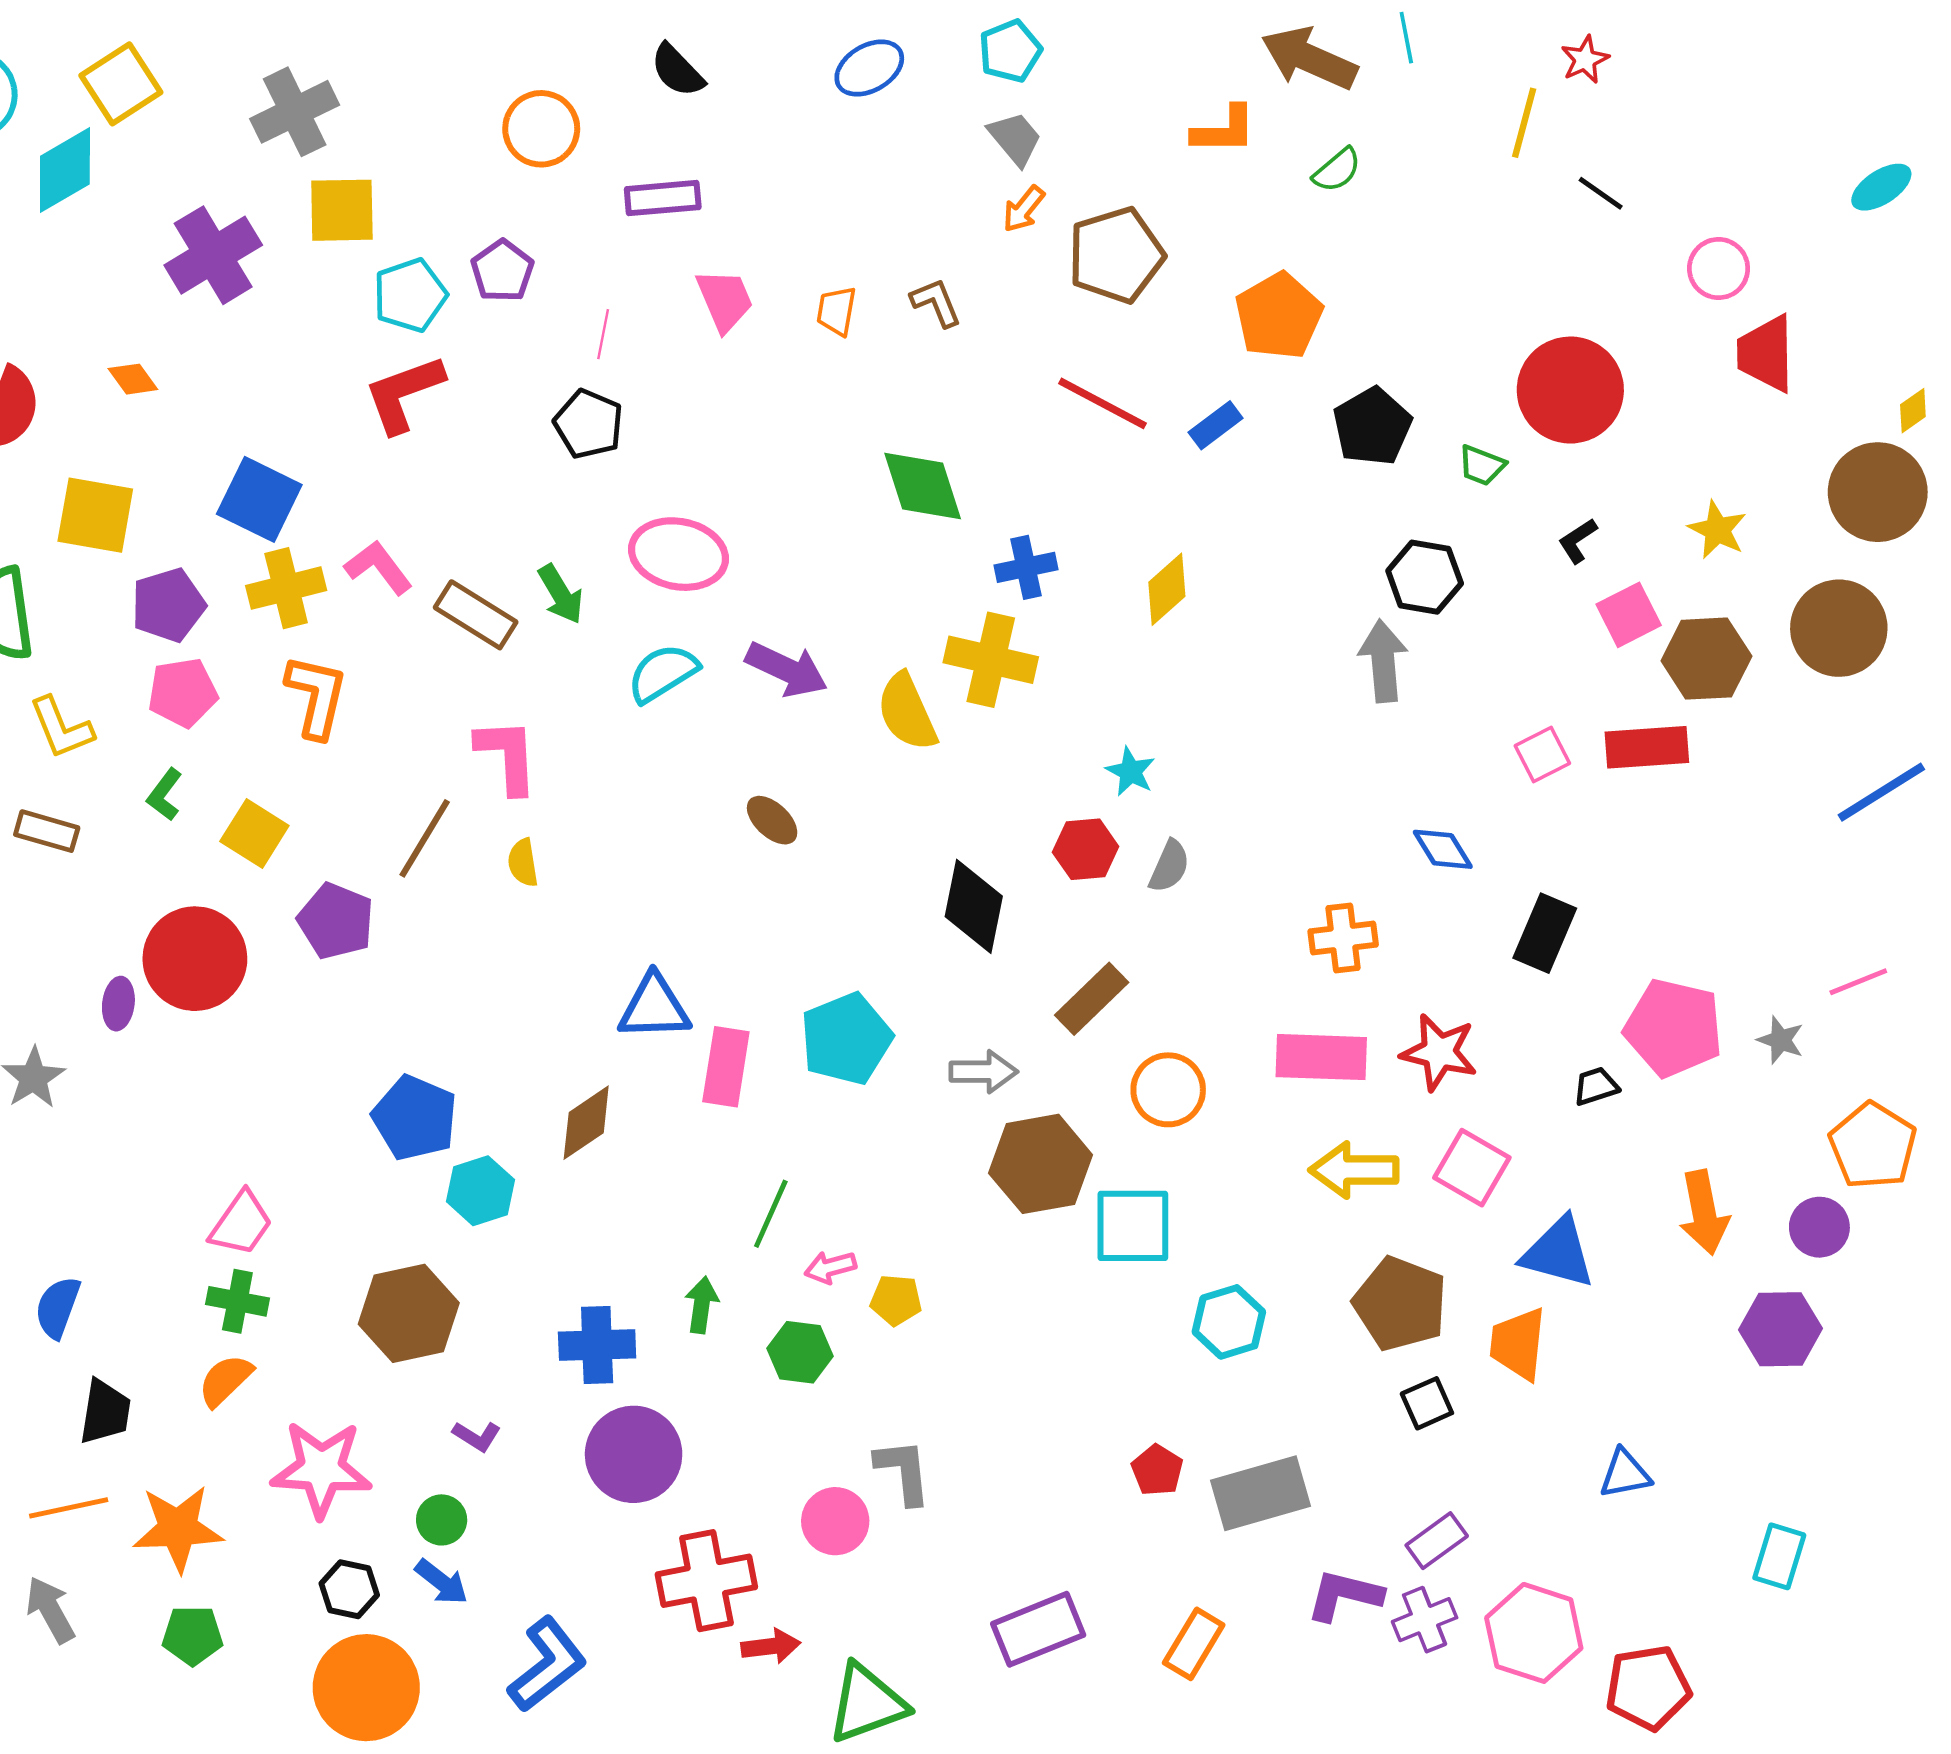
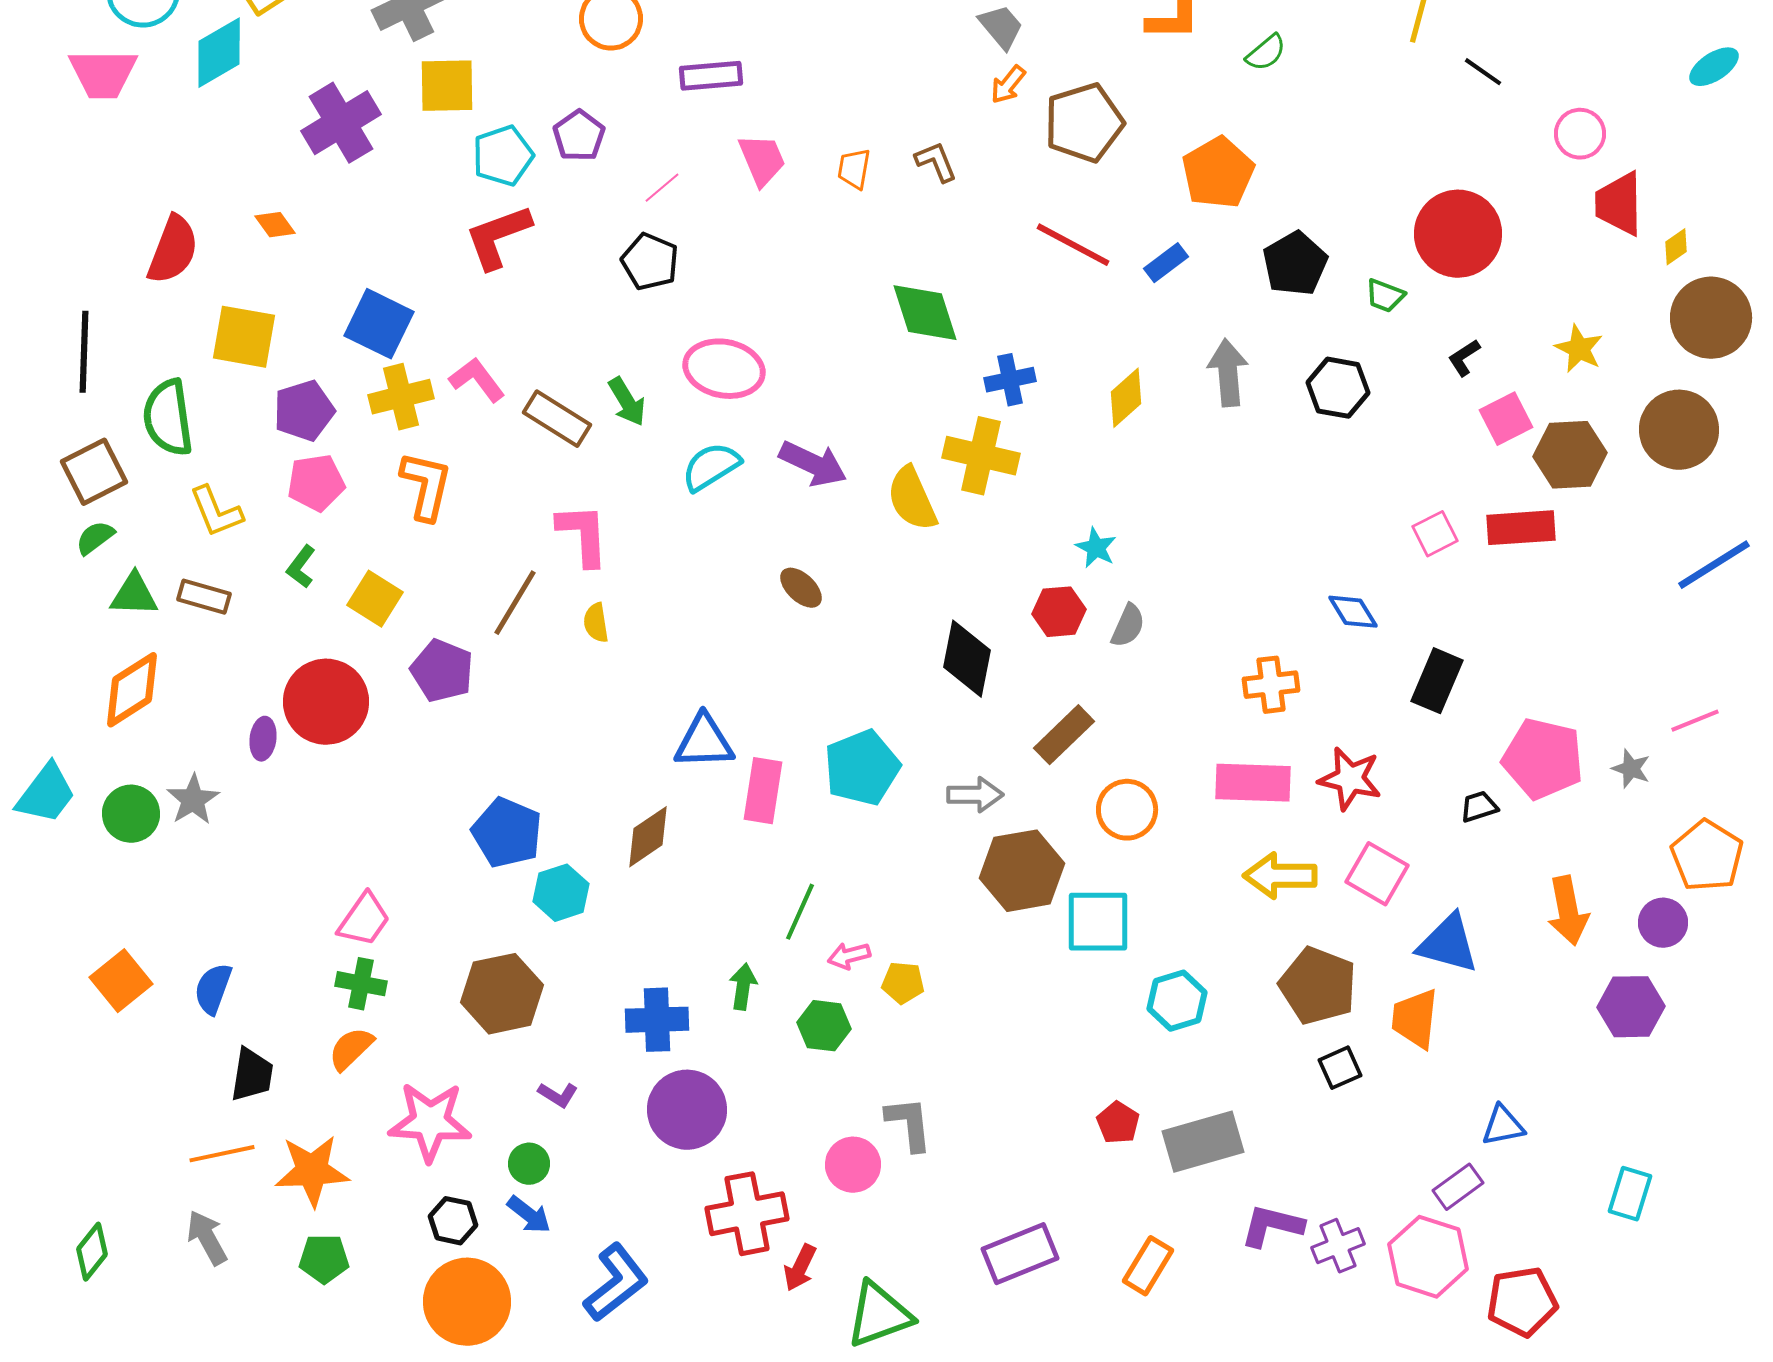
pink line: (603, 334) -> (662, 188), turned 39
yellow diamond: (1913, 411) -> (1676, 247), moved
gray arrow: (1383, 661) -> (1228, 373), moved
purple rectangle: (1437, 1541) -> (1458, 1187), moved
red arrow: (771, 1646) -> (800, 1268), turned 123

